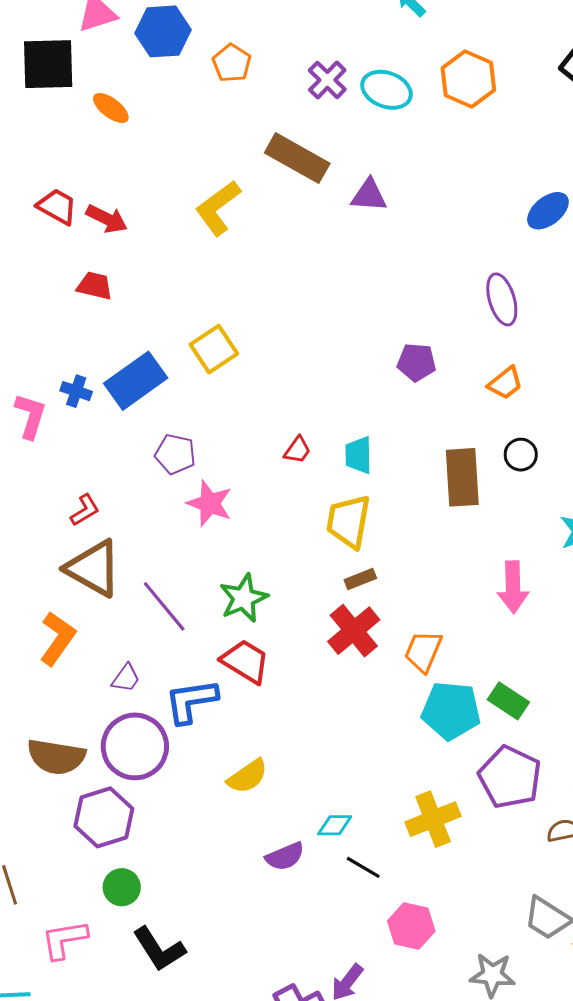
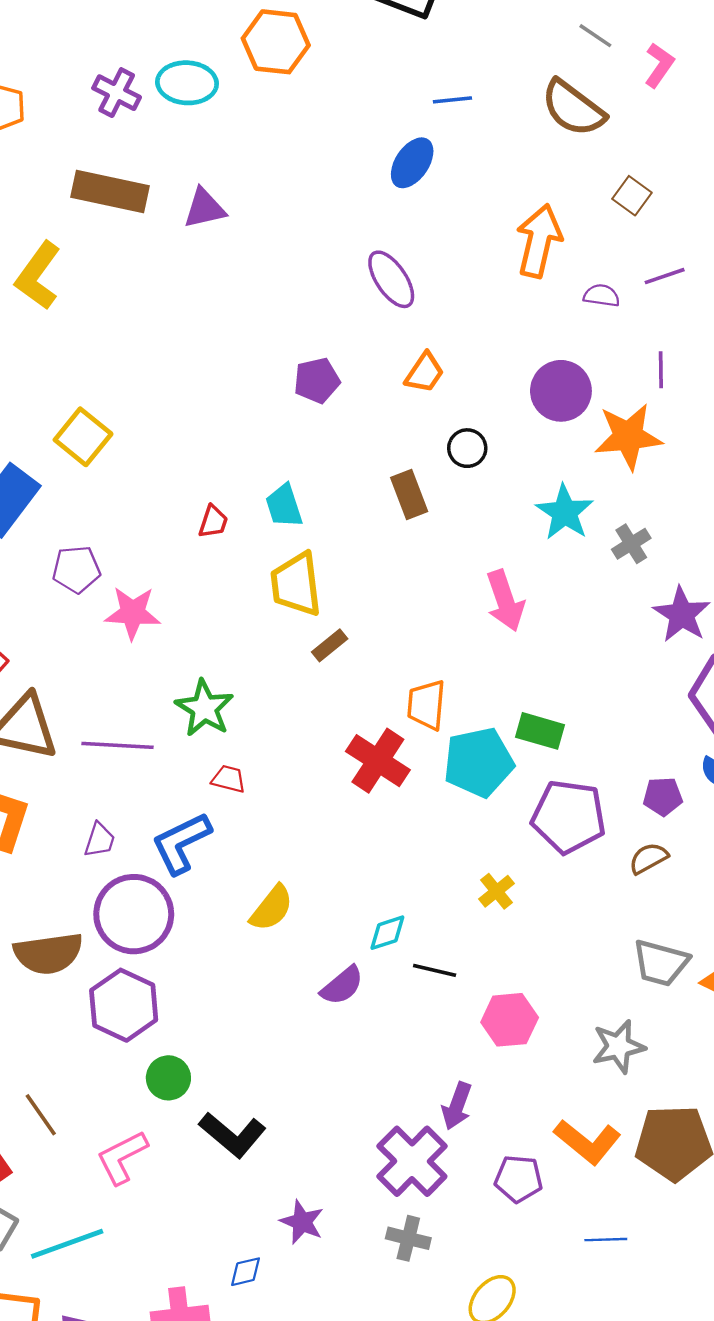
brown rectangle: (462, 477) -> (409, 494), size x0.7
purple line: (164, 606) -> (117, 745), turned -30
red cross: (354, 631) -> (378, 761), moved
red trapezoid: (245, 661) -> (229, 779), size x0.6
yellow cross: (433, 819) -> (496, 891), size x0.6

